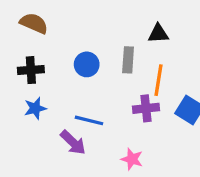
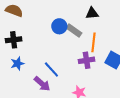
gray rectangle: (128, 60) -> (74, 31), turned -56
blue circle: (87, 64) -> (59, 26), moved
blue line: (89, 120) -> (51, 70), turned 36

